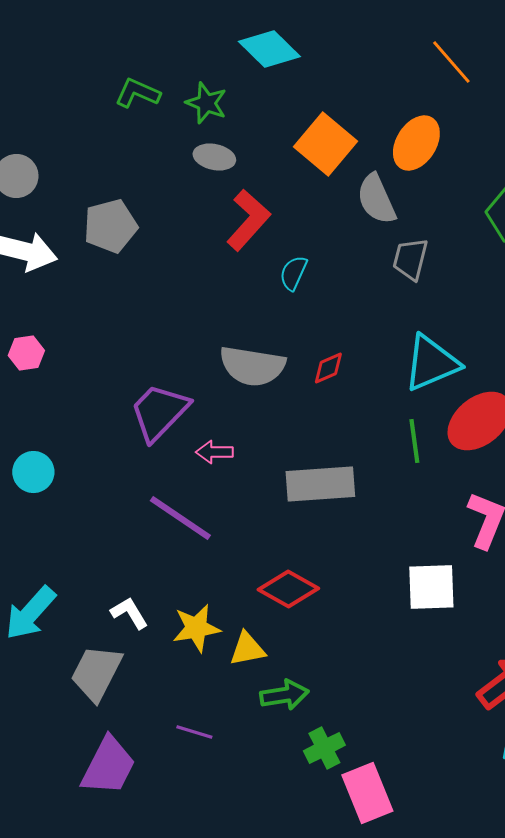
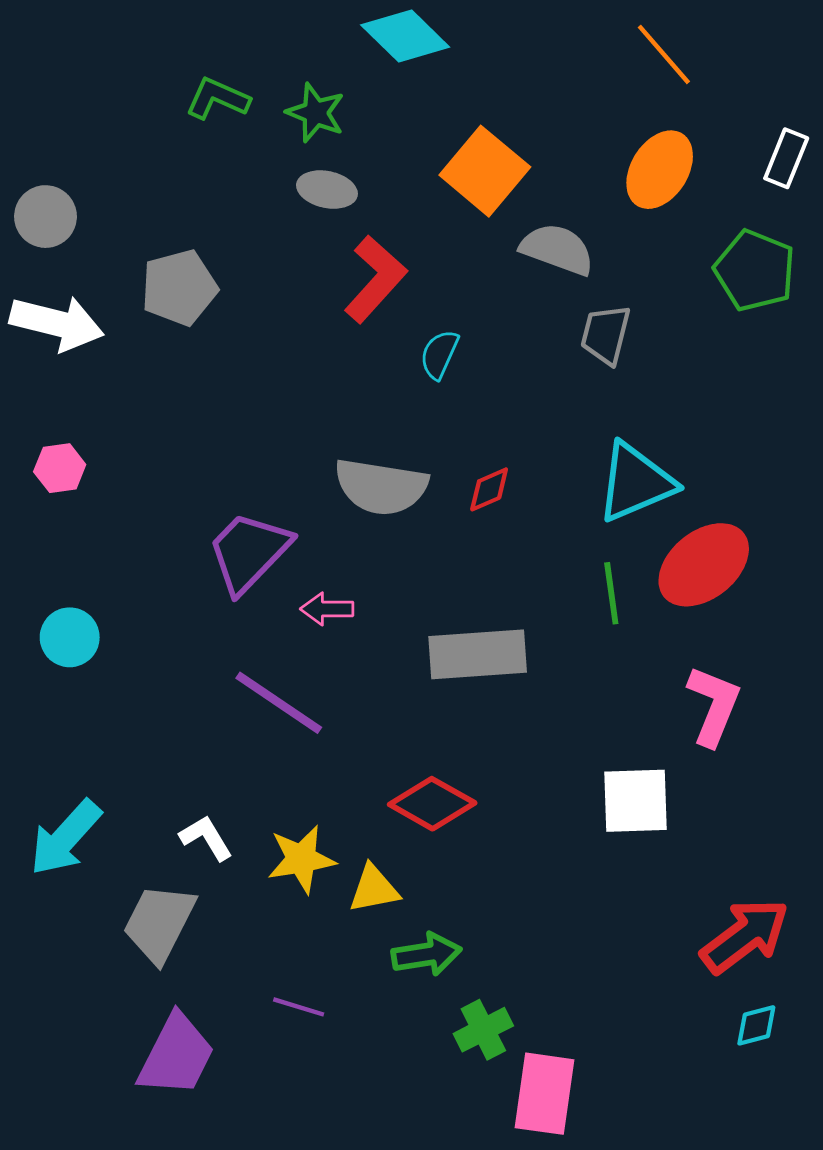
orange ellipse: (416, 143) -> (660, 170), moved
gray semicircle: (376, 199) -> (557, 249), turned 134
pink rectangle: (367, 793) -> (544, 1094), turned 30

